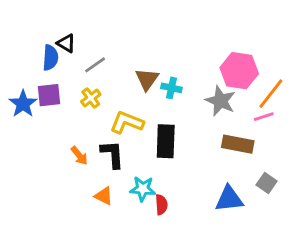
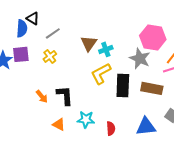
cyan cross: (171, 88) -> (106, 49), turned -32
yellow L-shape: (127, 122) -> (101, 73), moved, turned -50
black rectangle: (166, 141) -> (123, 85), moved
red semicircle: (161, 205) -> (111, 128), moved

